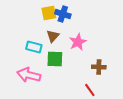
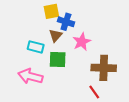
blue cross: (63, 14) -> (66, 22), moved
brown cross: (99, 67) -> (104, 68), size x1.6

